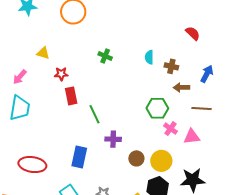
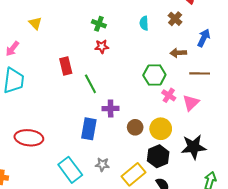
yellow triangle: (43, 53) -> (35, 23), turned 32
brown cross: (171, 66) -> (175, 19), moved, turned 32
red star: (61, 74) -> (102, 46), moved
pink triangle: (192, 137) -> (191, 103), turned -36
blue rectangle: (79, 157) -> (89, 129), moved

